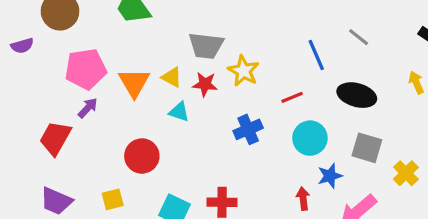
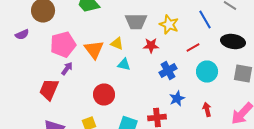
yellow star: (243, 71) -> (169, 24), moved
red star: (205, 84) -> (151, 46), moved
blue star: (330, 176) -> (177, 98), moved

